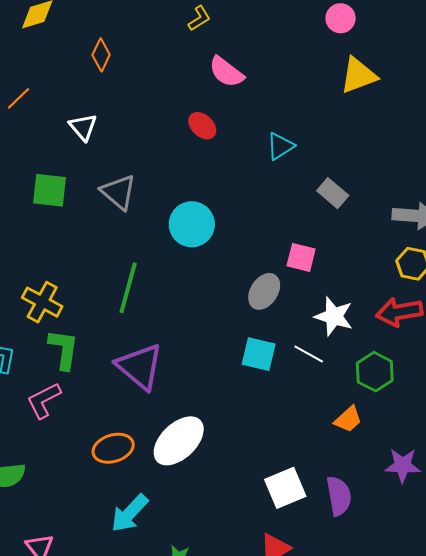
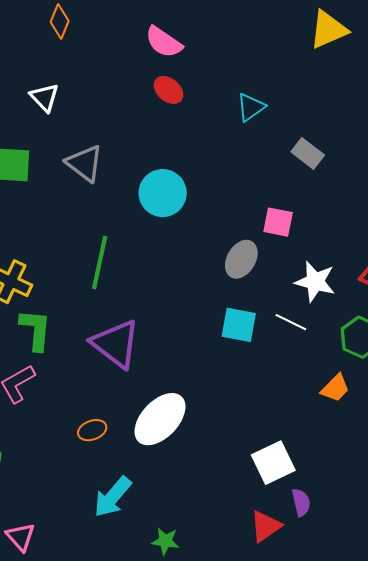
pink semicircle: (226, 72) -> (164, 42), moved
orange ellipse: (113, 448) -> (92, 430), size x0.7
purple semicircle: (339, 496) -> (301, 502), moved, size x0.7

